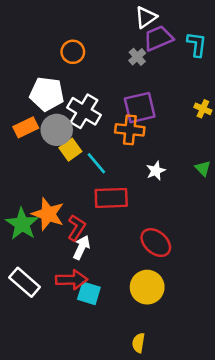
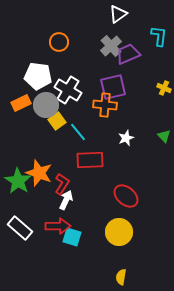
purple trapezoid: (158, 38) -> (128, 54), moved
gray cross: (137, 57) -> (111, 46), size x1.5
yellow semicircle: (138, 343) -> (121, 277), moved

